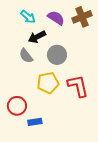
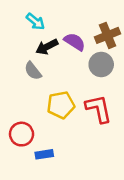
brown cross: (82, 17) -> (108, 35), moved
purple semicircle: (56, 18) -> (75, 42), moved
gray circle: (57, 55) -> (101, 65), moved

